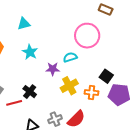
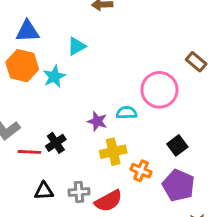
cyan triangle: (24, 24) -> (77, 46), turned -32
cyan star: (30, 52) -> (54, 76), moved
black square: (106, 76) -> (177, 145), moved

